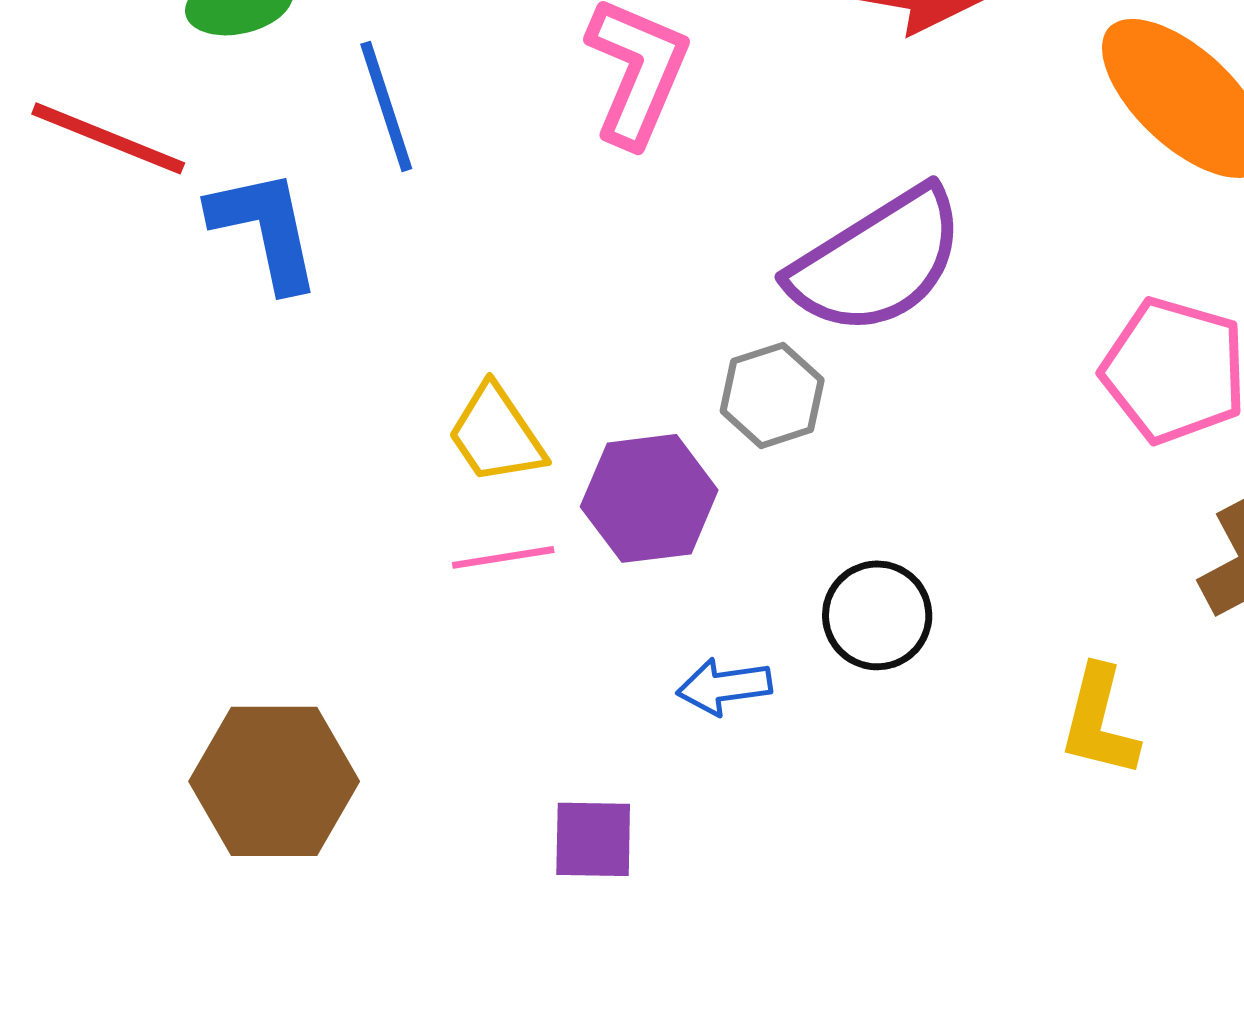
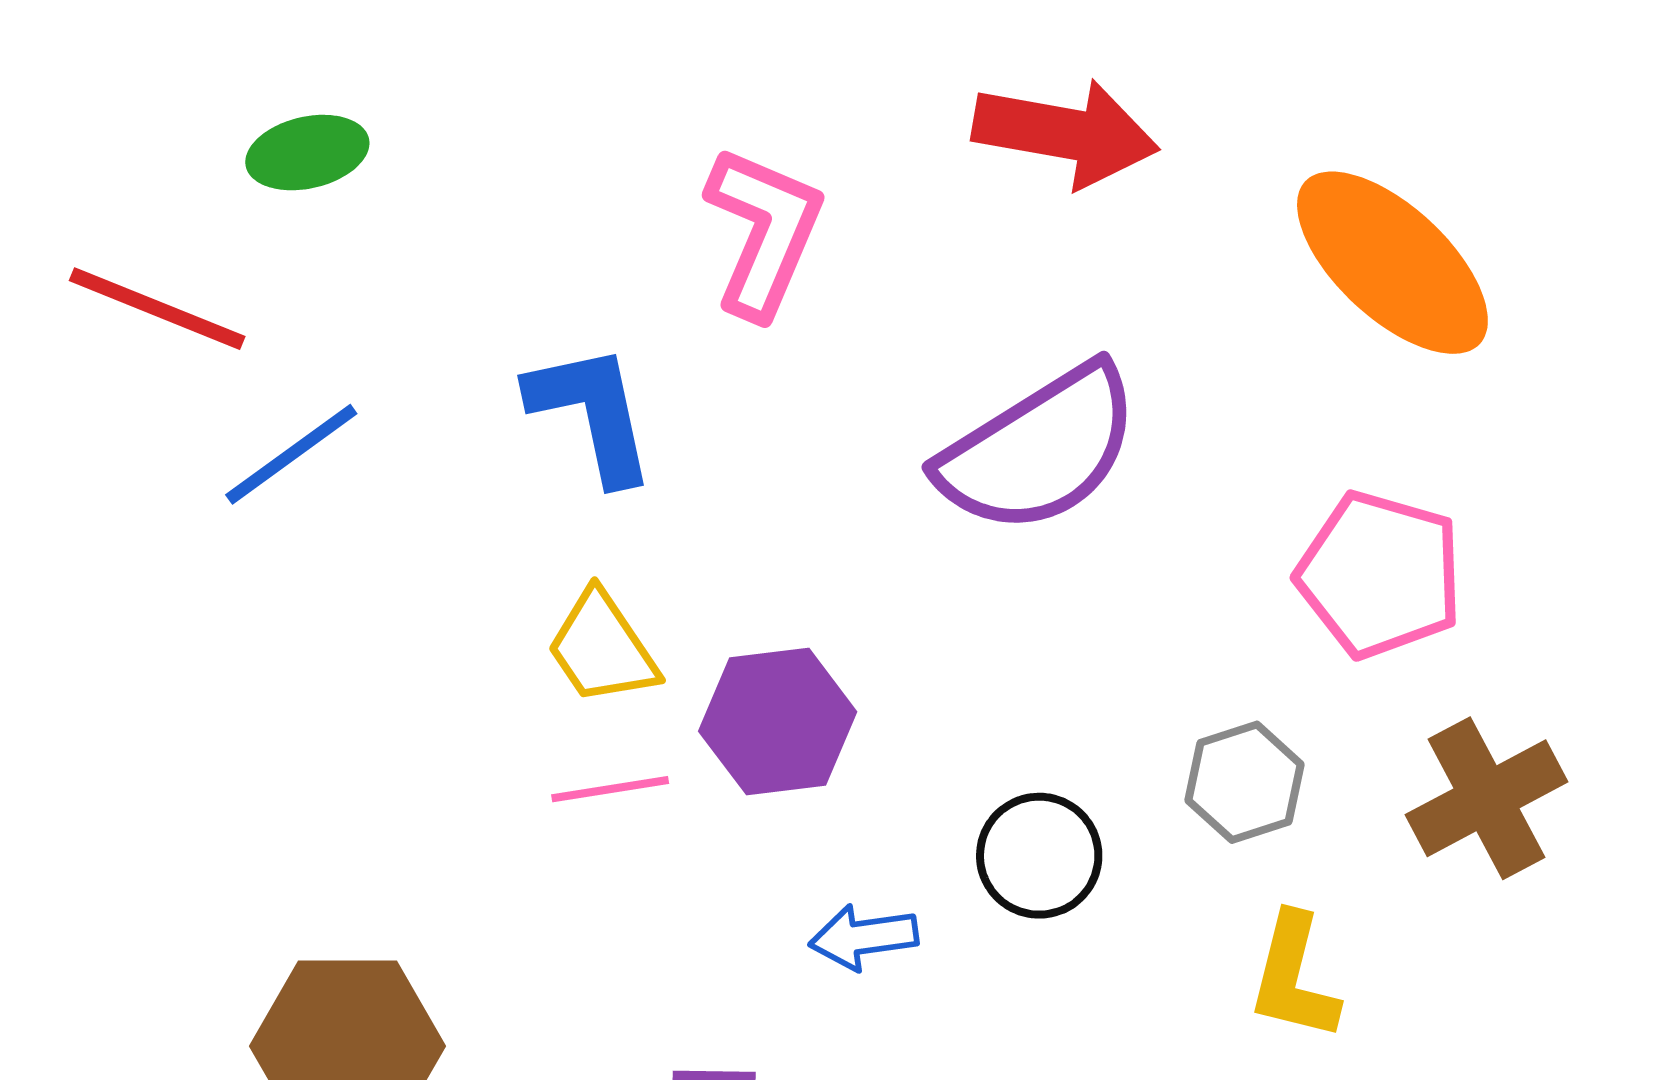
blue line: (386, 106) -> (291, 454), moved, turned 72
blue L-shape: (265, 229) -> (592, 413), moved
gray hexagon: (772, 395) -> (1244, 782), moved

